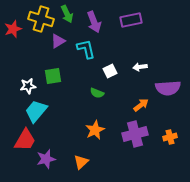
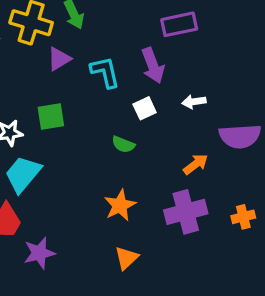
purple arrow: (94, 22) -> (153, 65), moved
orange triangle: (81, 162) -> (127, 258), moved

